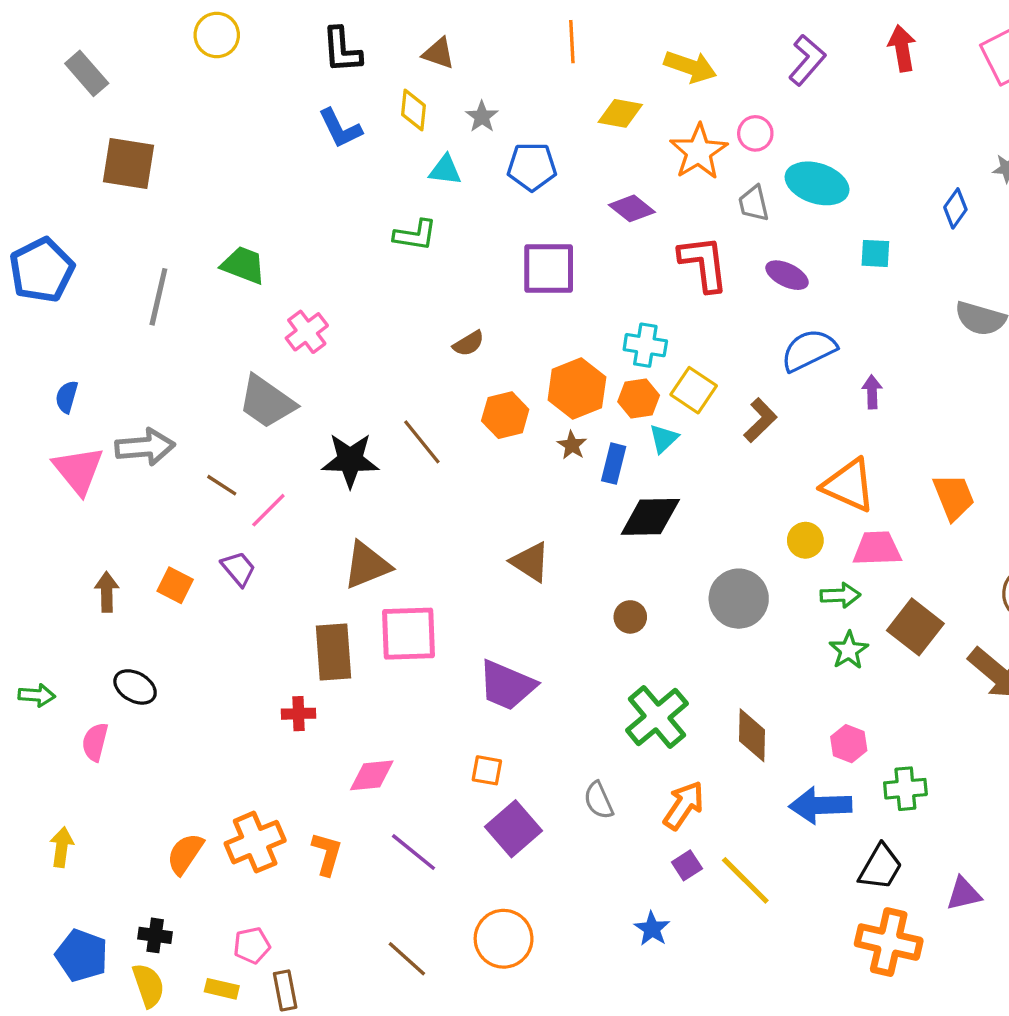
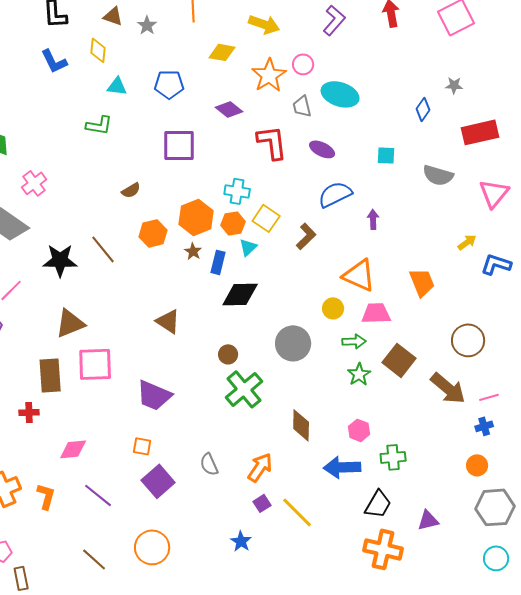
gray star: (482, 117) -> (147, 25), moved
cyan square: (875, 253) -> (386, 155), moved
green cross: (657, 717) -> (244, 389), moved

